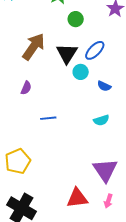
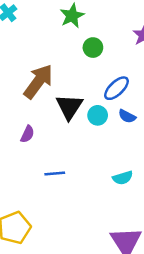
black triangle: (67, 53) -> (69, 107), moved
blue semicircle: (104, 86) -> (127, 116), moved

